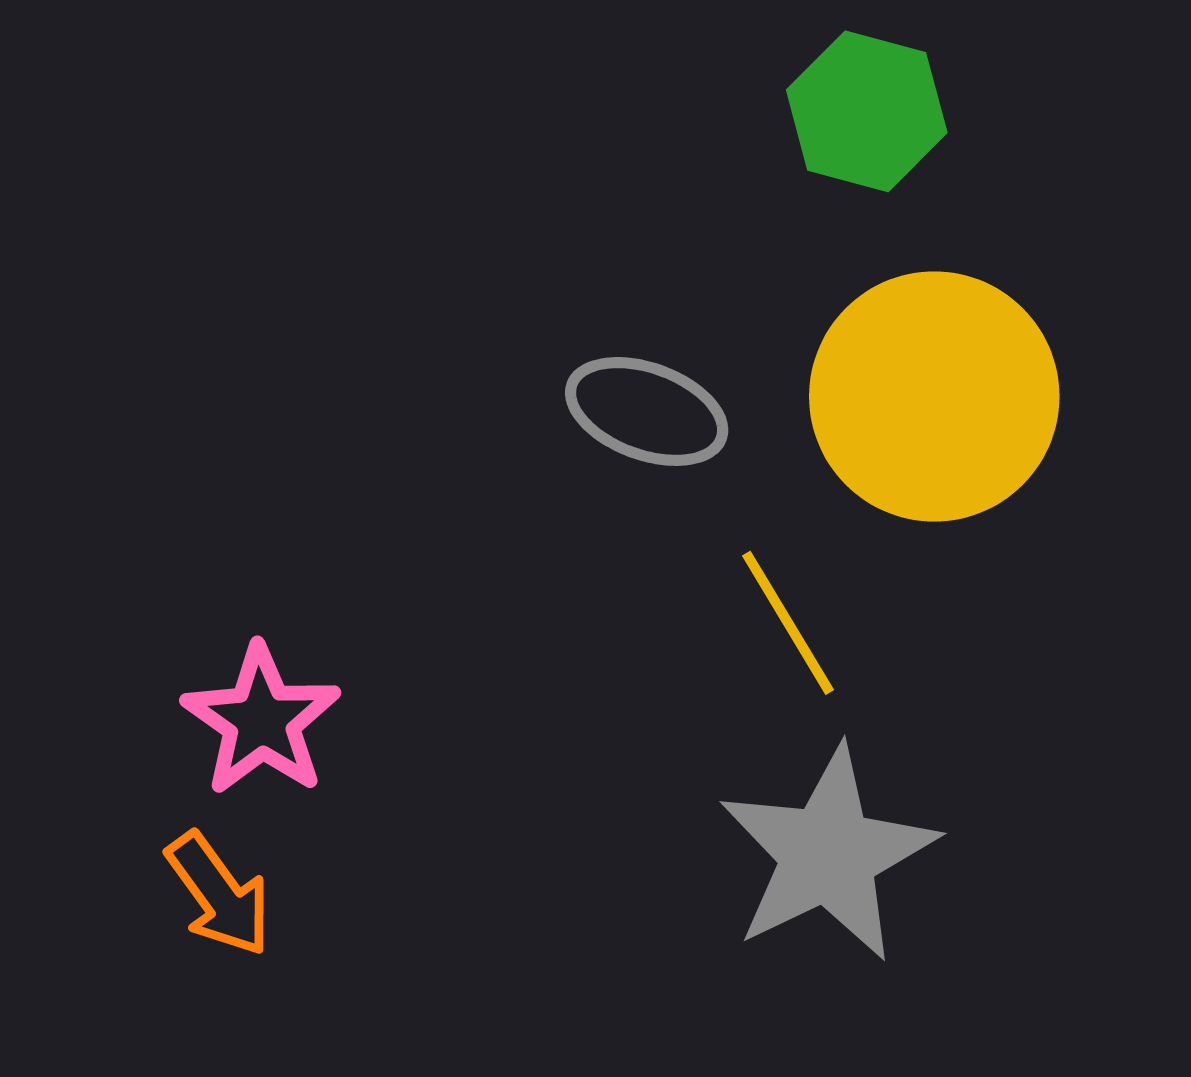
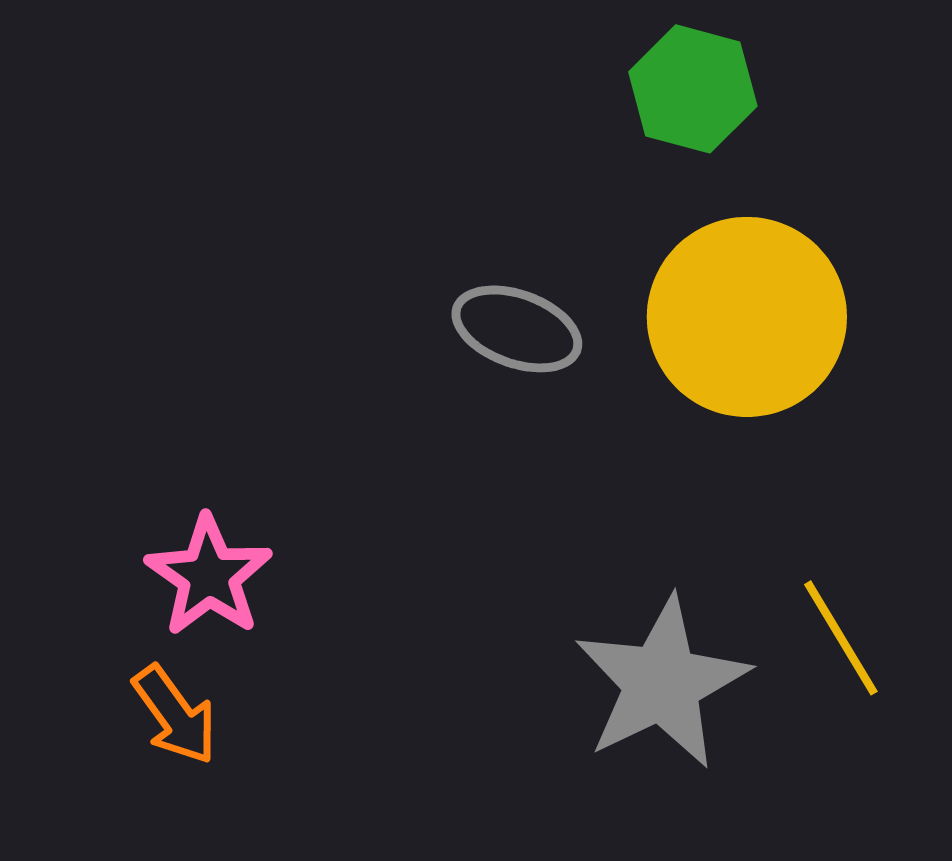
yellow line: (788, 623) -> (841, 638), moved

